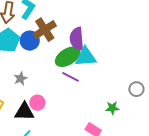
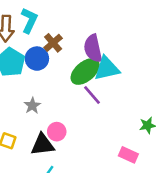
brown cross: (45, 30) -> (53, 43), size x0.7
purple line: (71, 77) -> (92, 95), turned 30

